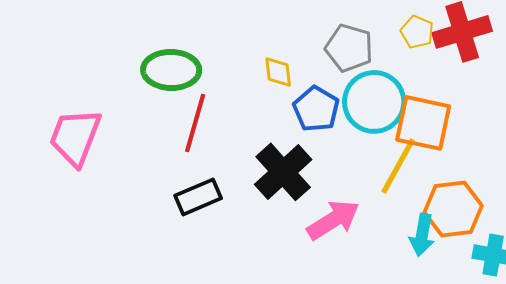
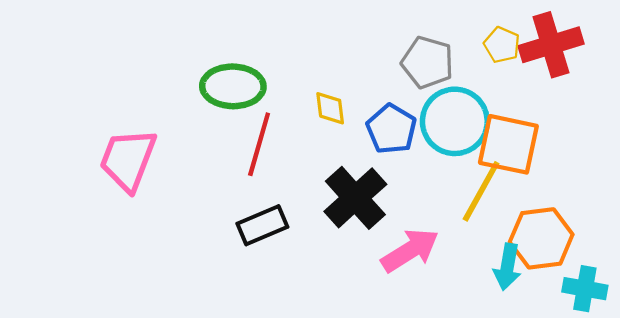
yellow diamond: (278, 72) -> (330, 108), moved

